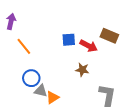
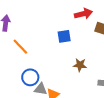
red arrow: (89, 46) -> (83, 14), moved, turned -36

